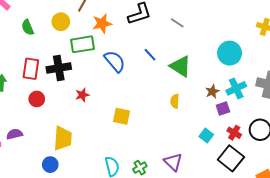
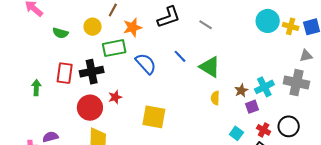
green semicircle: (28, 27) -> (60, 33), turned -49
cyan circle: (230, 53) -> (268, 21), moved
red circle: (37, 99) -> (90, 108), moved, size x1.6
yellow semicircle: (175, 101) -> (215, 98), moved
yellow square: (122, 116) -> (154, 117), size x1.4

